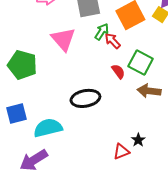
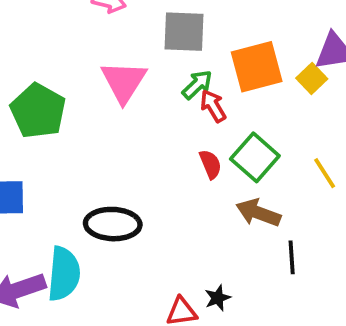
black ellipse: (85, 98) -> (113, 224), moved
cyan semicircle: (48, 128) -> (64, 274), moved, turned 96

